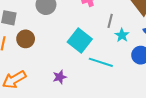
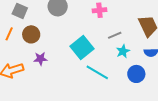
gray line: (110, 21) -> (115, 35), turned 40
purple star: (60, 77) -> (40, 59), moved

